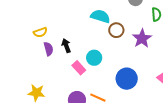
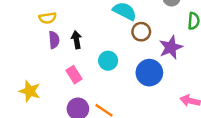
pink rectangle: (79, 68) -> (74, 75), moved
blue circle: (127, 79) -> (149, 73), moved

